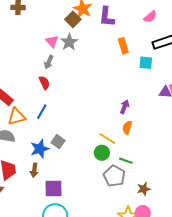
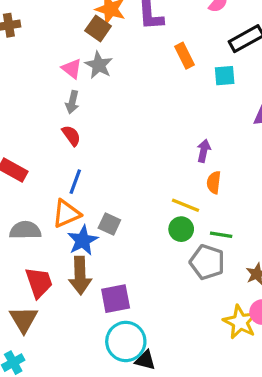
orange triangle: (17, 117) -> (66, 214), moved
brown arrow: (34, 170) -> (80, 275), size x1.6

